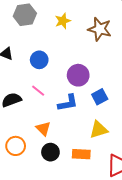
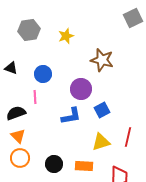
brown star: (100, 29) -> (102, 60), moved
pink line: (38, 91) -> (35, 97), moved, turned 48
orange triangle: (43, 129) -> (18, 136), moved

